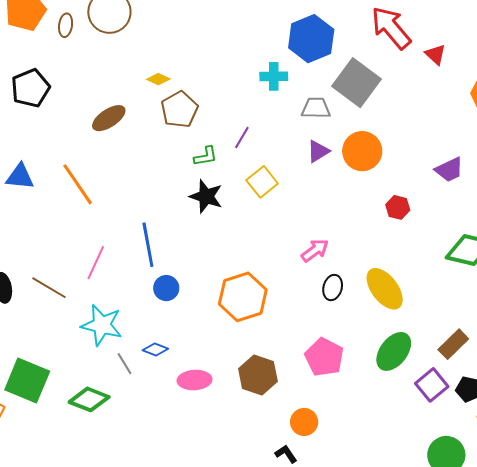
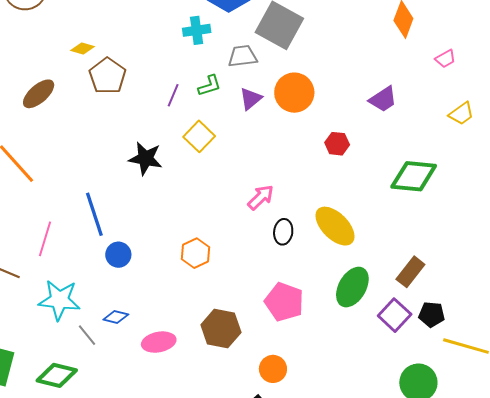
green L-shape: (206, 156) -> (210, 86), moved
orange hexagon: (243, 297) -> (195, 253), size x0.6

